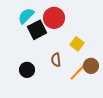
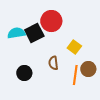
cyan semicircle: (26, 16) -> (16, 33), moved, turned 36
orange line: (78, 72) -> (75, 75), turned -36

